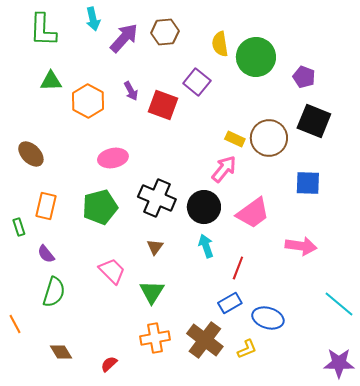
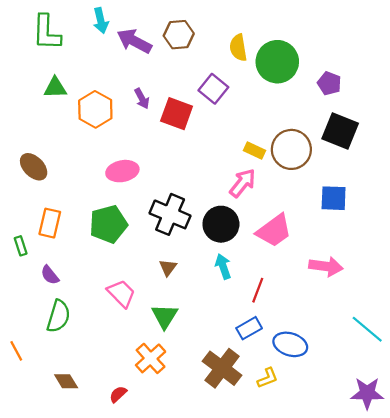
purple arrow: (124, 38) -> (134, 41), turned -104
orange cross: (155, 338) -> (151, 358), moved, turned -32

